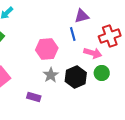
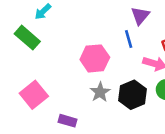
purple triangle: (82, 16) -> (140, 16), turned -35
purple rectangle: (34, 97) -> (68, 121), moved

